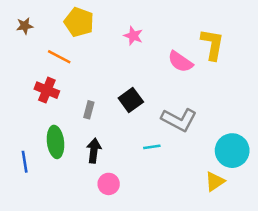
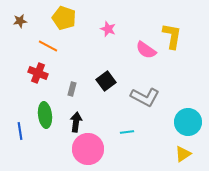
cyan line: (152, 147) -> (127, 132), moved
yellow triangle: (215, 181) -> (183, 154), moved
pink circle: (109, 184) -> (88, 149), size x1.8

